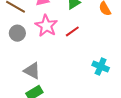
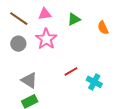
red line: (72, 31) -> (71, 71), moved

